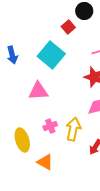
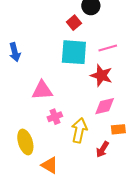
cyan square: (51, 55) -> (74, 52), moved, turned -36
pink cross: (50, 126) -> (55, 117), moved

